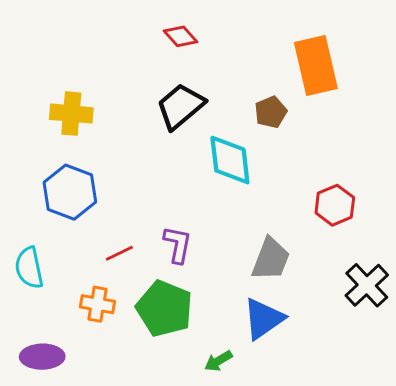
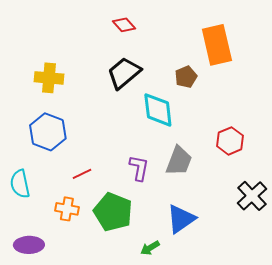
purple L-shape: (178, 245) -> (139, 168), moved
gray trapezoid: (271, 259) -> (179, 161), moved

